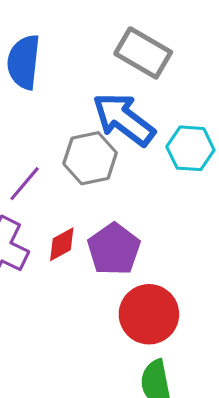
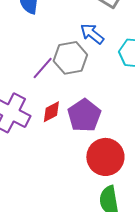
blue arrow: (124, 119) -> (92, 34), size x0.6
purple line: (25, 184) -> (43, 68), moved

